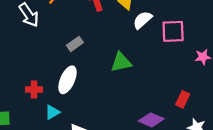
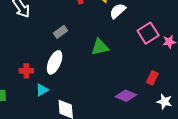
pink square: (173, 31) -> (148, 33), moved, turned -30

